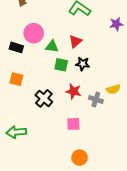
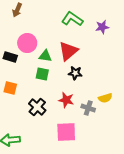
purple star: (116, 24) -> (102, 27), moved
red triangle: (75, 41) -> (68, 51), size x1.5
green square: (61, 65) -> (42, 74), moved
pink square: (73, 124) -> (66, 132), size x1.5

